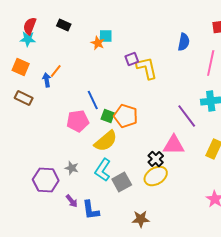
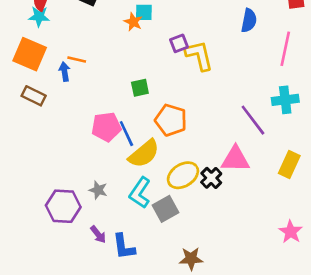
orange square: (21, 67) -> (30, 54), size x1.4
orange line: (56, 71) -> (77, 60), turned 64
blue line: (93, 100) -> (126, 134), moved
green square: (108, 116) -> (140, 88), moved, turned -32
yellow ellipse: (156, 176) -> (183, 175), moved

